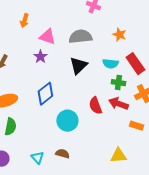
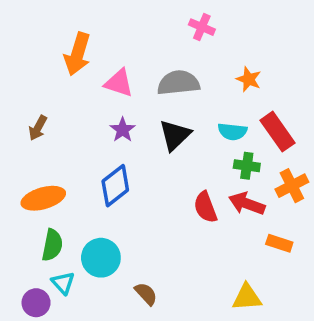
orange arrow: (24, 21) -> (77, 54), size x1.6
purple star: (40, 57) -> (123, 130), moved
cyan circle: (67, 121) -> (101, 258), moved
brown semicircle: (62, 154) -> (146, 294), turned 32
cyan triangle: (37, 158) -> (63, 283), moved

